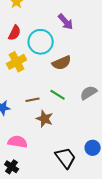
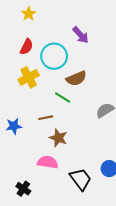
green line: (58, 95) -> (63, 98), moved
pink semicircle: (18, 142) -> (48, 162), moved

